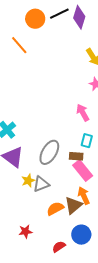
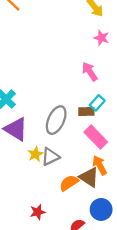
cyan rectangle: (87, 141) -> (97, 103), turned 32
brown rectangle: (76, 156) -> (86, 111), moved
brown triangle: (73, 205) -> (89, 177), turned -42

